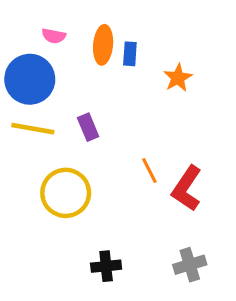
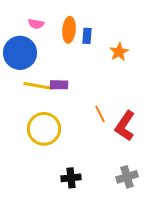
purple rectangle: (88, 127) -> (59, 85), turned -66
yellow line: (33, 129) -> (38, 86), moved

